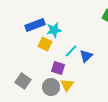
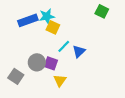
cyan star: (54, 30) -> (47, 16), moved
yellow square: (45, 44) -> (53, 27), moved
gray circle: (51, 87) -> (37, 62), moved

